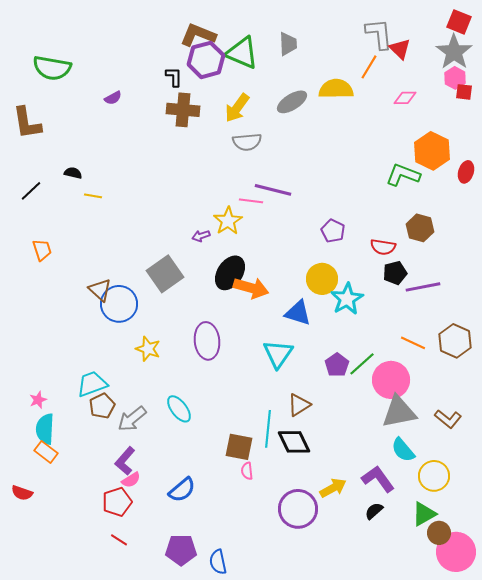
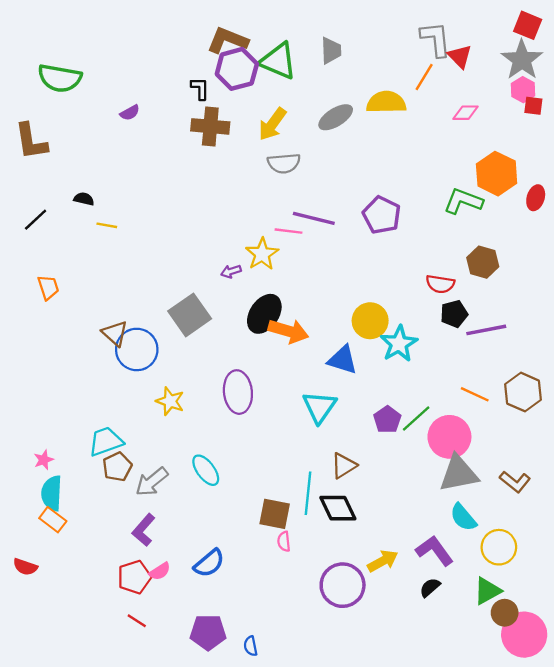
purple pentagon: (333, 231) -> (382, 215), moved, size x1.4
pink semicircle: (131, 480) -> (160, 571), moved
blue semicircle: (218, 562) -> (251, 646), size x0.7

